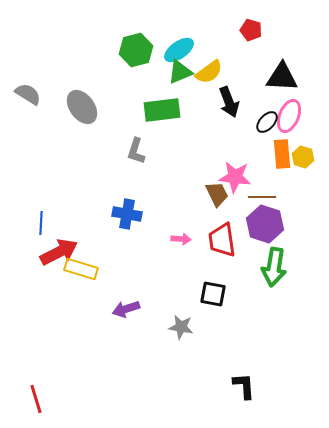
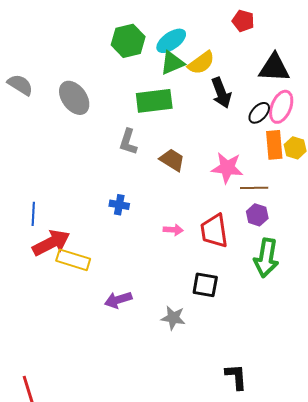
brown trapezoid: (217, 194) -> (172, 160), moved, turned -32
blue cross: (127, 214) -> (119, 205), size x0.7
purple hexagon: (265, 224) -> (257, 215), size x0.6

